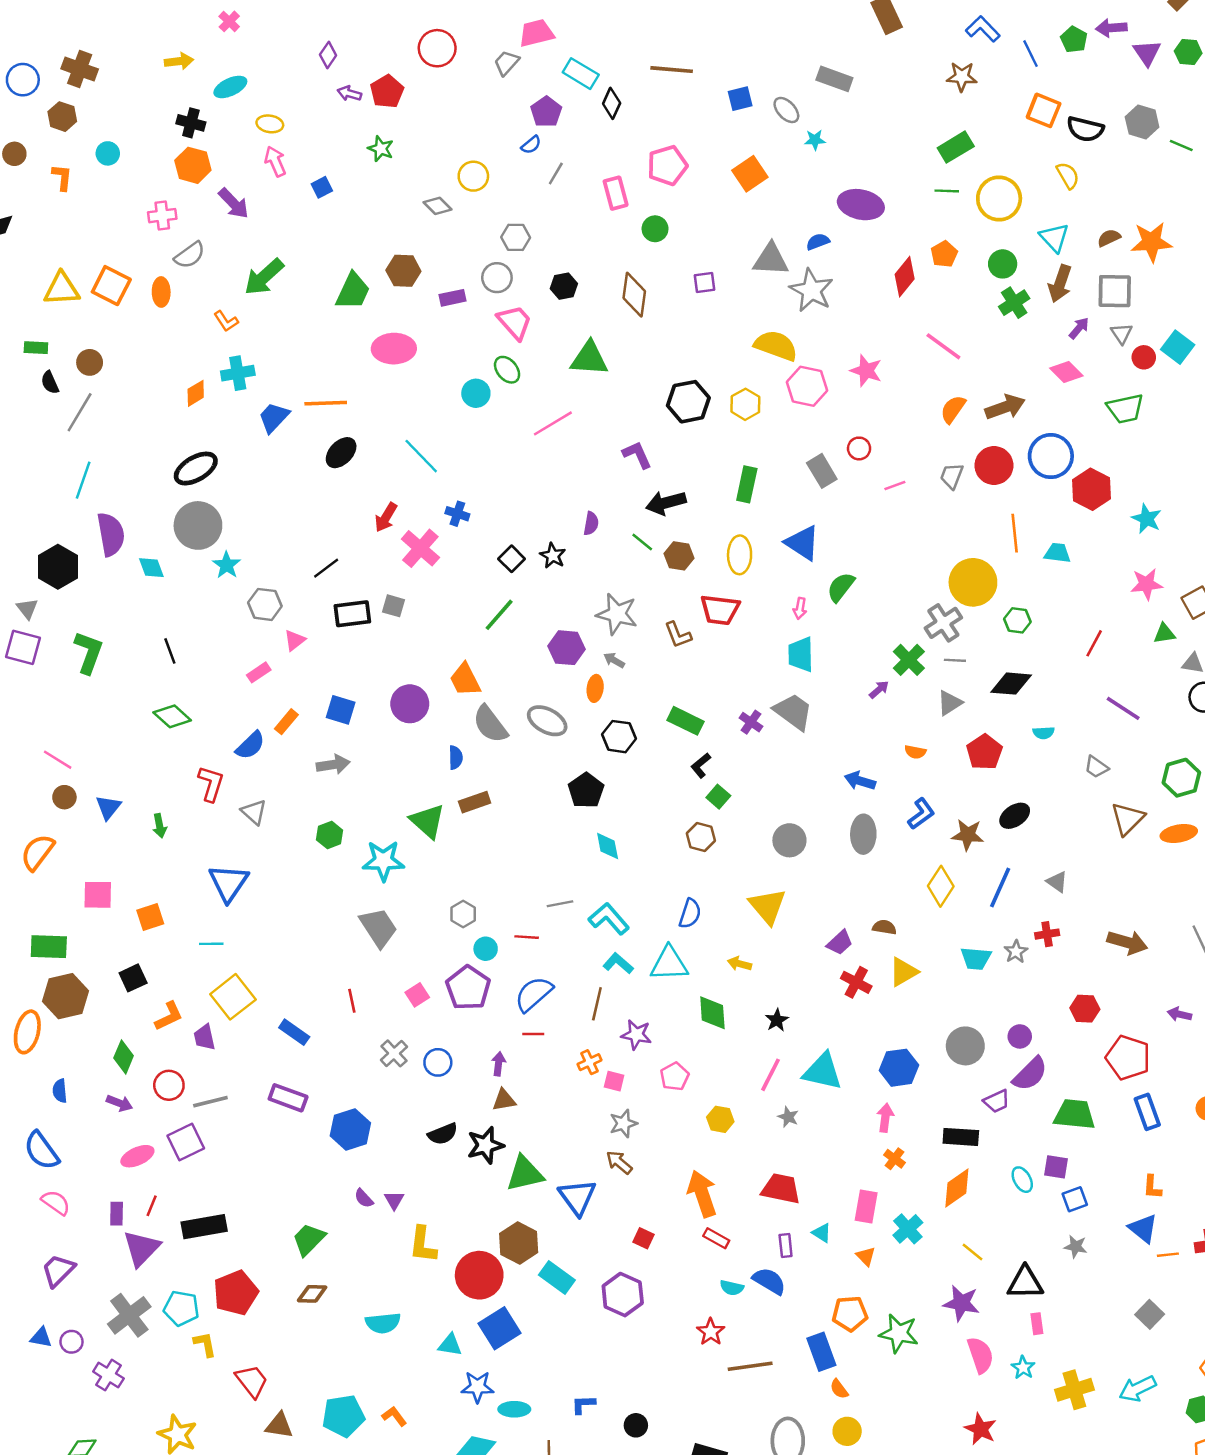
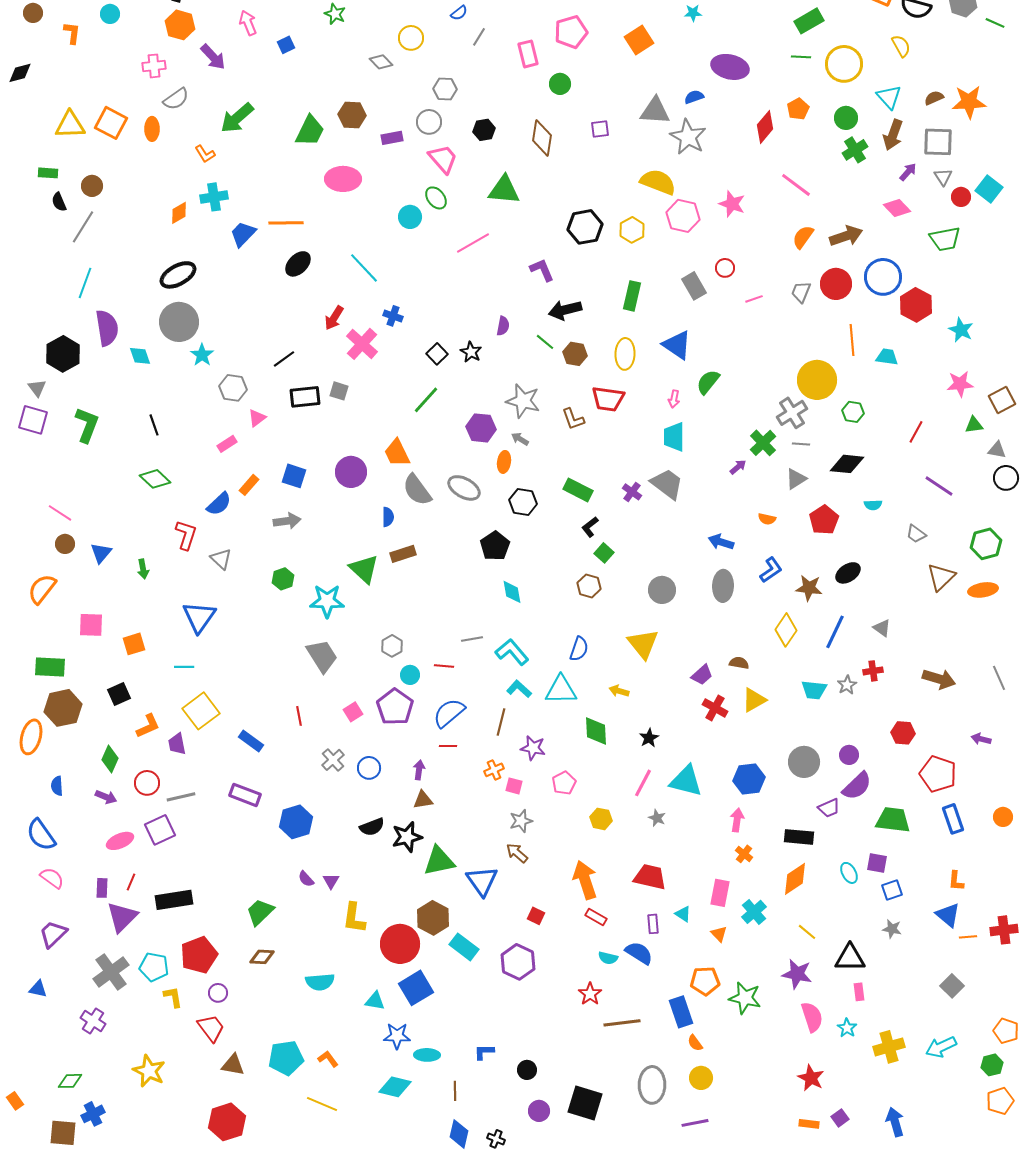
purple circle: (71, 1342) -> (218, 993), moved

